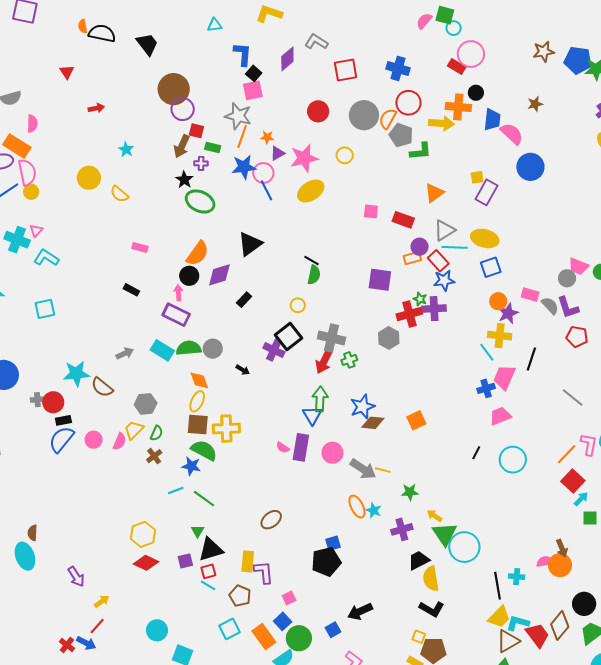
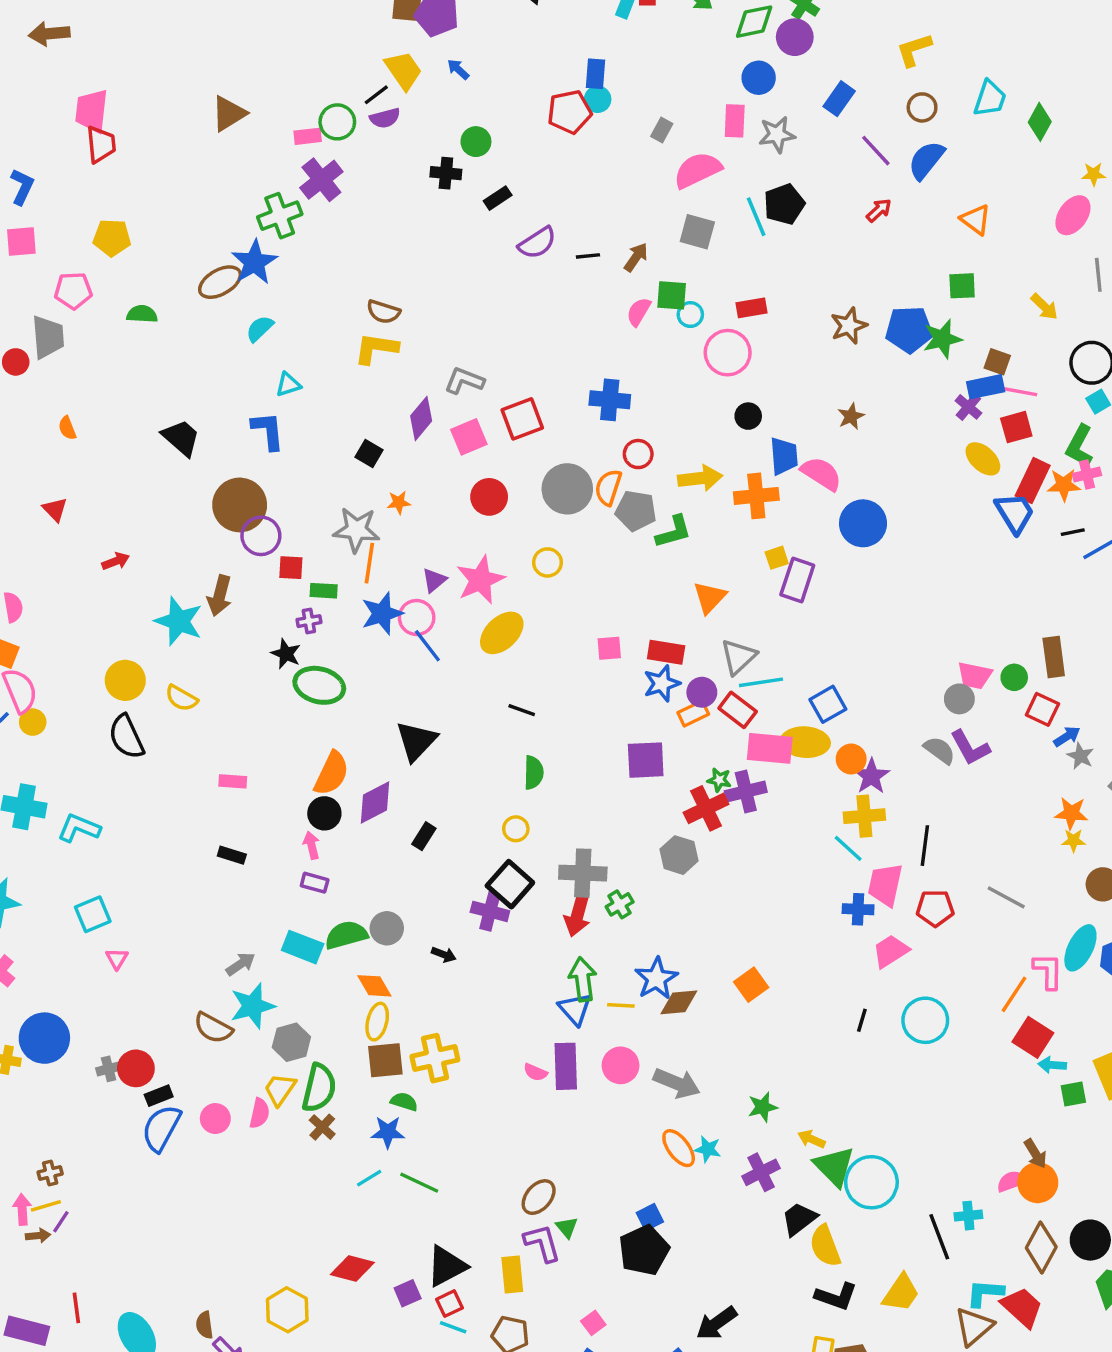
black semicircle: (102, 33) -> (126, 737), moved, turned -116
blue L-shape: (243, 54) -> (268, 431), moved
red rectangle: (457, 67) -> (751, 308), moved, turned -30
pink square: (253, 90) -> (469, 437), moved
red circle: (408, 103) -> (638, 454), size x0.7
orange cross: (458, 107) -> (756, 496), moved
orange star: (267, 137) -> (399, 502), moved
brown arrow: (182, 146) -> (220, 596), moved
cyan star: (126, 149) -> (179, 621), size x1.8
pink triangle: (36, 231) -> (117, 959), moved
yellow ellipse: (485, 238) -> (805, 742), moved
black line: (311, 260) -> (522, 710), moved
blue star: (444, 280) -> (662, 683), moved
pink rectangle: (530, 295) -> (770, 748), moved, size x1.5
purple rectangle: (176, 315) -> (315, 883), size x0.6
red pentagon: (577, 337) -> (935, 908), moved
cyan star: (76, 374) -> (253, 1006), moved
blue cross: (486, 388) -> (858, 909), turned 30
green semicircle: (157, 433) -> (319, 1088), size x1.8
green semicircle: (204, 450) -> (404, 1102), size x0.6
yellow line: (383, 470) -> (621, 1005), moved
cyan arrow: (581, 499) -> (1052, 1065), turned -119
green triangle: (198, 531) -> (567, 1227), moved
brown semicircle: (32, 533) -> (205, 1325), moved
yellow hexagon: (143, 534) -> (287, 1310), moved
red diamond: (146, 563) -> (352, 1269), moved
purple L-shape: (264, 572) -> (542, 1243), moved
yellow trapezoid: (499, 617) -> (901, 1293), moved
brown diamond: (560, 625) -> (1041, 1247), moved

